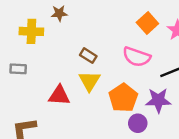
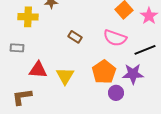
yellow triangle: (89, 81) -> (65, 76), moved
red triangle: (59, 95) -> (38, 70), moved

